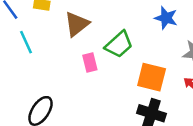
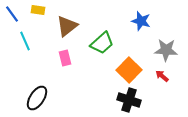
pink rectangle: (90, 63) -> (65, 58), moved
orange square: (152, 77) -> (129, 70), turned 30

